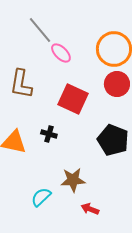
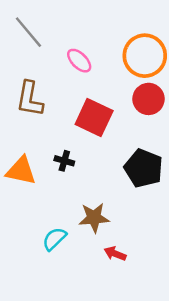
gray line: (40, 30) -> (28, 32), moved

